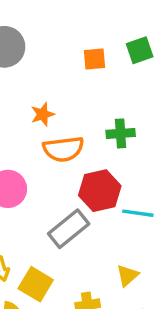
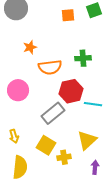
orange star: (43, 114) -> (30, 47), moved
yellow triangle: (127, 276) -> (87, 140), size x1.5
yellow square: (36, 284) -> (46, 145), moved

